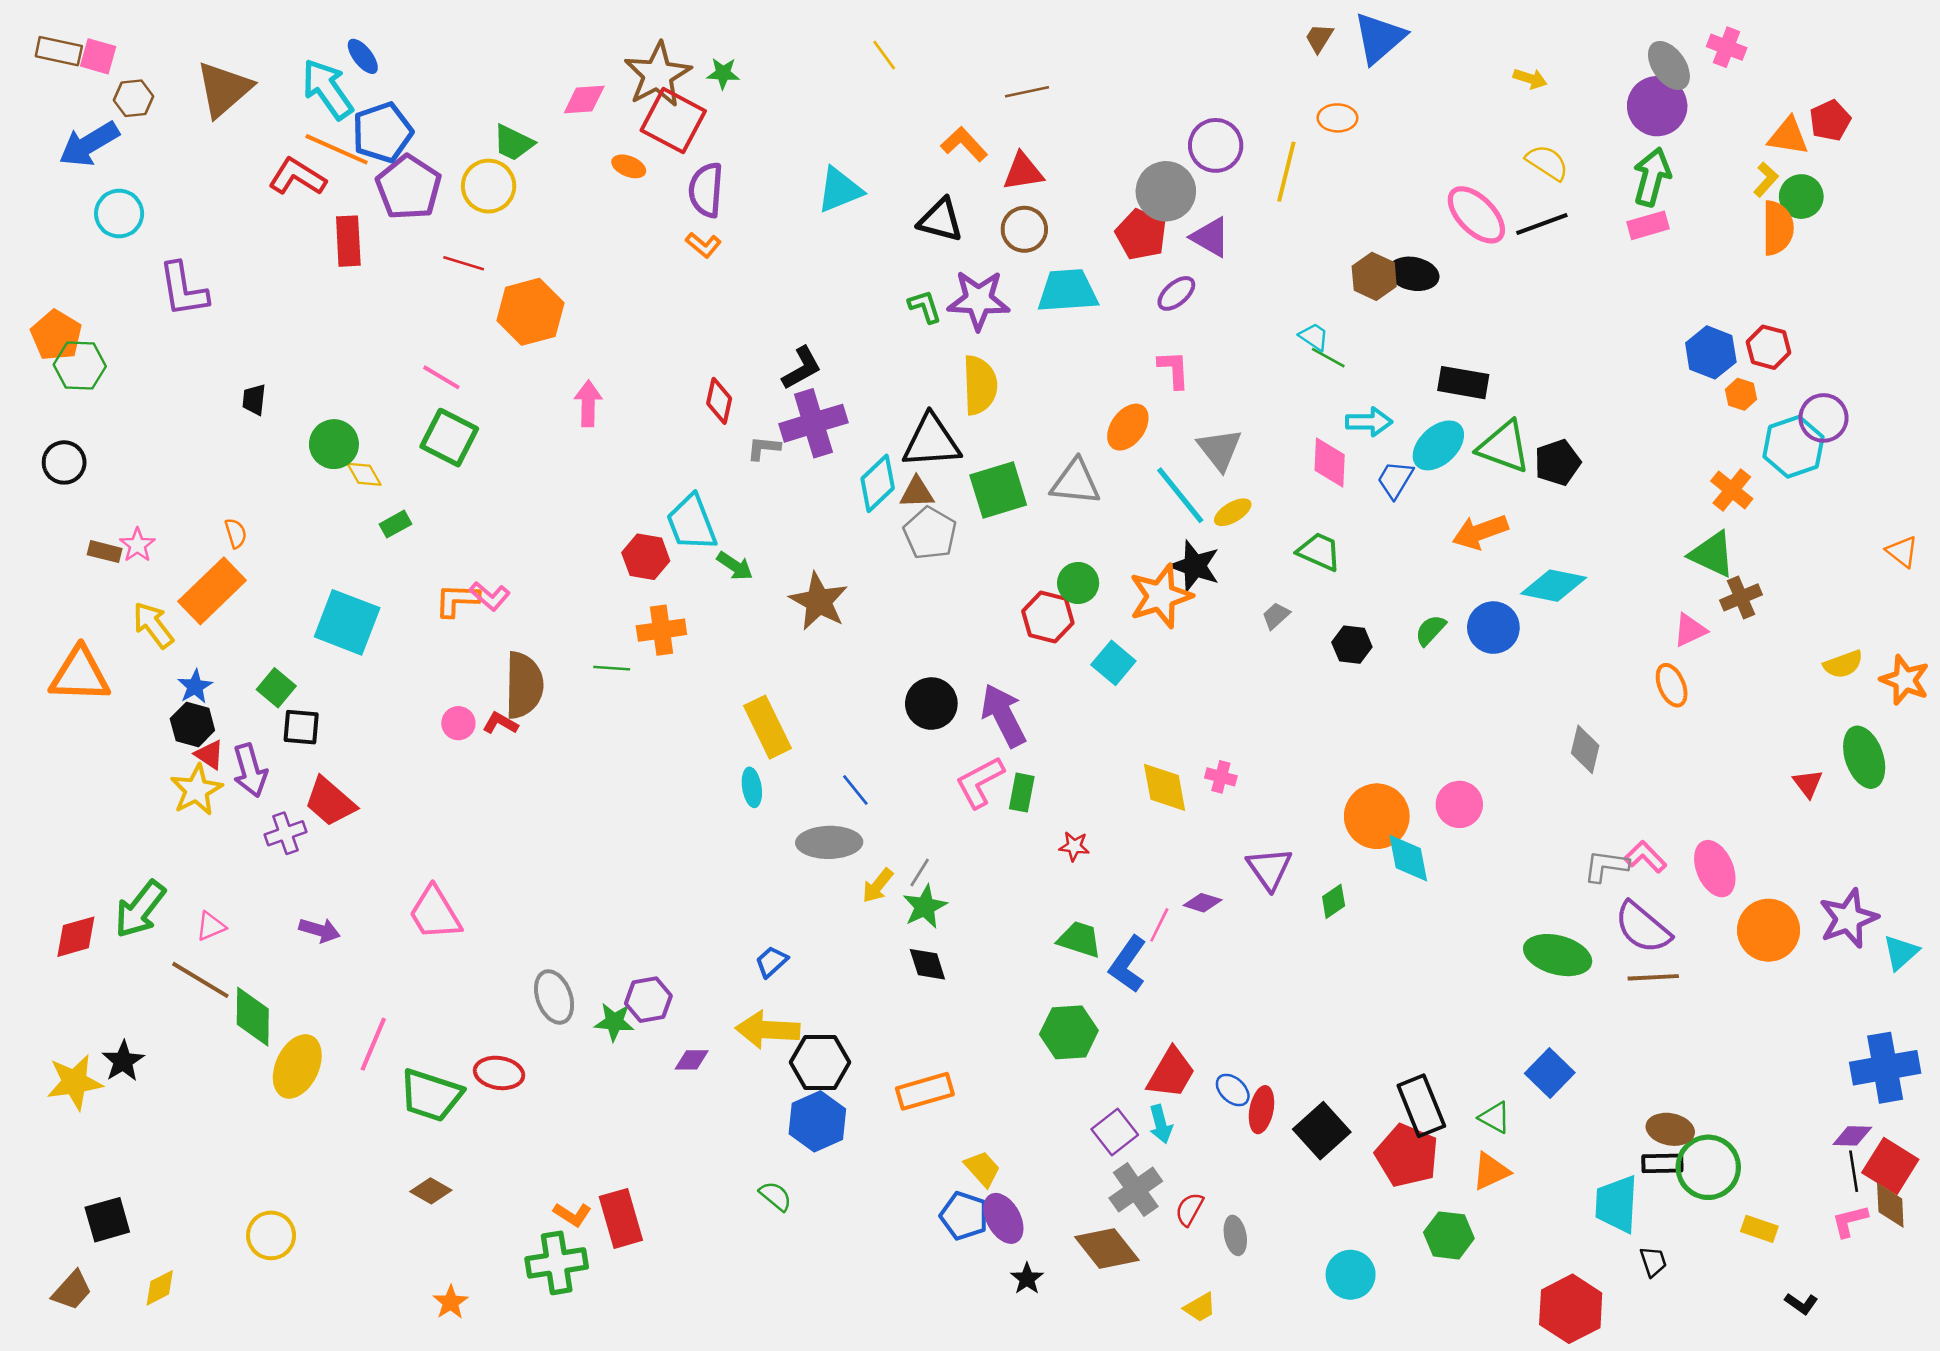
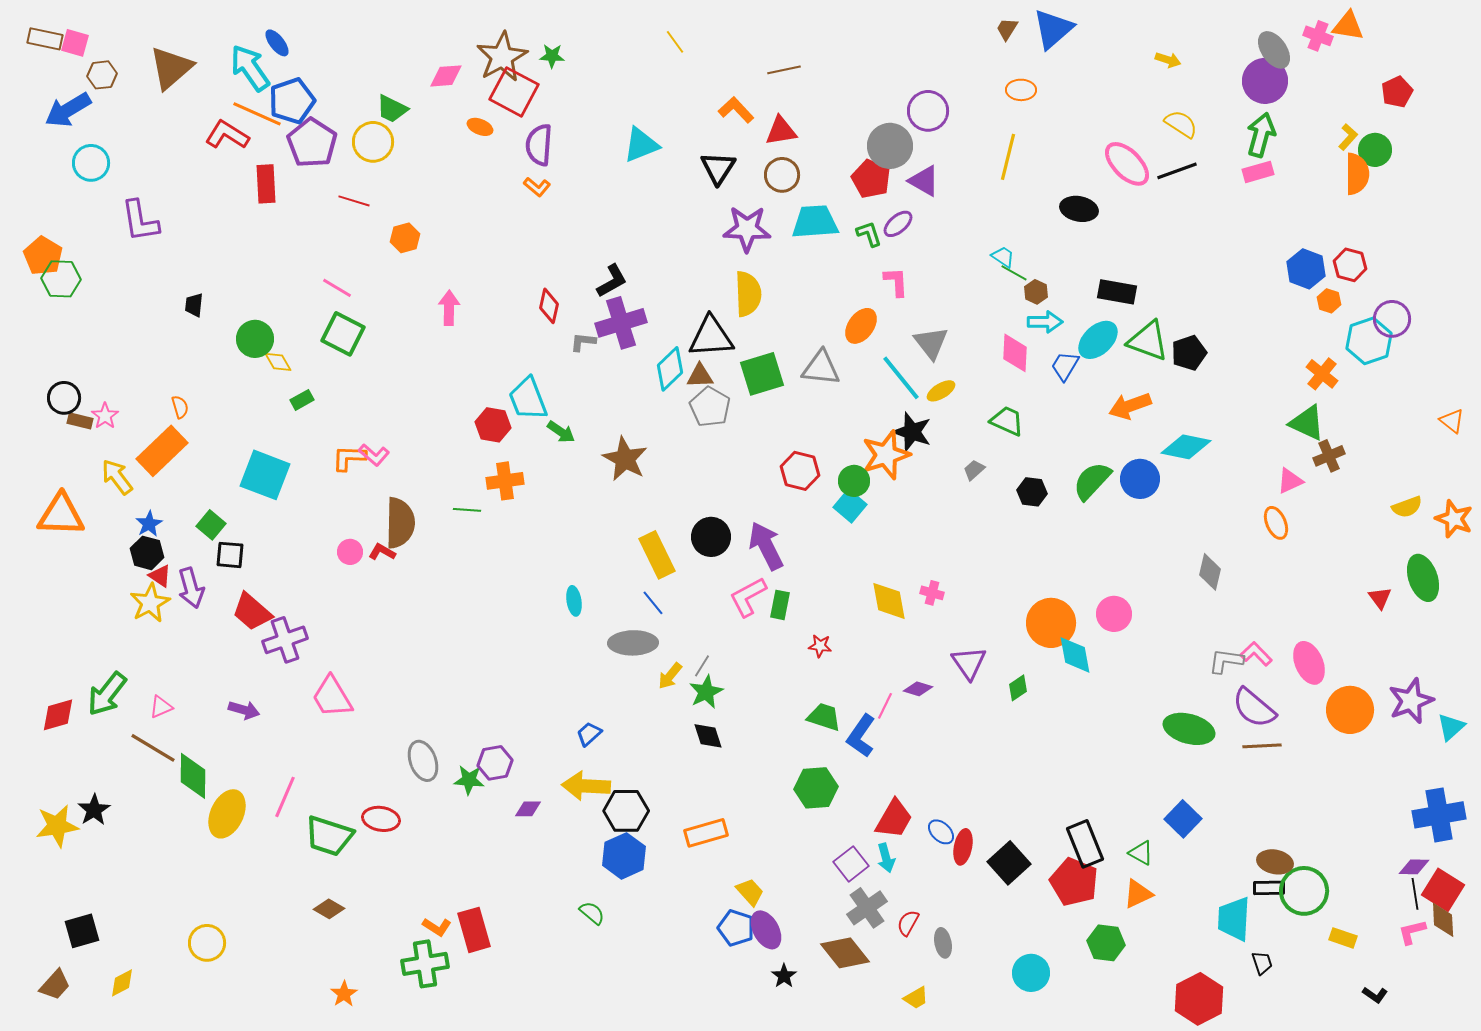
orange triangle: (1788, 136) -> (1348, 26), moved
yellow line: (1286, 172) -> (1008, 157), moved
black triangle: (941, 220) -> (718, 168), turned 48
brown hexagon: (1374, 276) -> (1036, 292), moved, size x0.7
green L-shape: (925, 307) -> (869, 234), moved
orange hexagon: (530, 312) -> (405, 238), size x0.6
black circle: (64, 462) -> (64, 398), moved
green circle: (1078, 583) -> (854, 481), moved
green semicircle: (1431, 630) -> (1092, 481), size x1.6
yellow rectangle: (768, 727) -> (657, 555), moved
purple cross: (285, 833) -> (285, 640), moved, size x1.4

